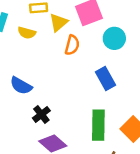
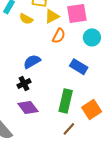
blue rectangle: (106, 79) -> (79, 67), turned -42
blue semicircle: (21, 86) -> (32, 62), moved, turned 108

